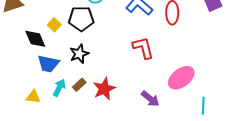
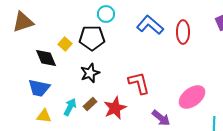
red L-shape: (143, 48) -> (139, 83), moved
blue trapezoid: (48, 64) -> (39, 88), moved

